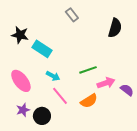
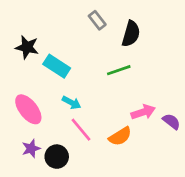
black semicircle: (115, 28) -> (131, 34), moved
green line: (88, 70) -> (119, 70), moved

